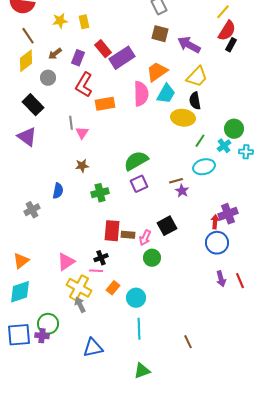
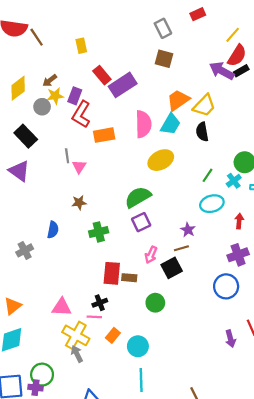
yellow star: (60, 21) -> (55, 96), moved
brown line: (28, 36) -> (37, 37), moved
purple arrow: (189, 45) -> (222, 71), moved
black rectangle: (231, 45) -> (241, 71), turned 32
purple rectangle: (78, 58) -> (75, 96), moved
orange trapezoid: (157, 72) -> (178, 100), moved
yellow ellipse: (183, 118) -> (161, 160), moved, turned -35
brown line: (176, 181) -> (181, 248), moved
red arrow: (215, 222) -> (239, 221), moved
pink arrow: (145, 238) -> (151, 255), moved
pink triangle: (66, 262) -> (62, 307), turned 36
purple arrow: (221, 279) -> (230, 339), moved

